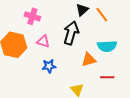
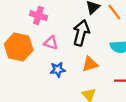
orange triangle: (89, 60) -> (90, 64), moved

